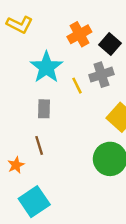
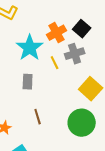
orange cross: (79, 34) -> (57, 33), moved
brown line: (39, 145) -> (38, 117), moved

